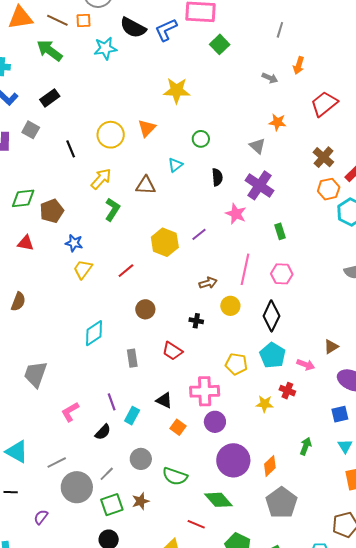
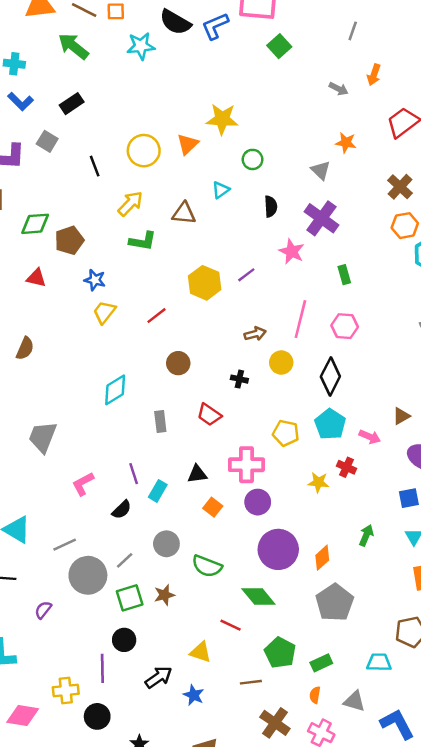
yellow star: (177, 91) -> (222, 119), moved
green L-shape: (112, 209) -> (143, 241), turned 65
black triangle: (164, 400) -> (197, 474), turned -36

